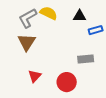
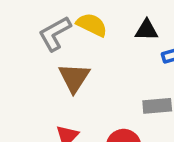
brown triangle: (27, 42) -> (74, 78), moved

